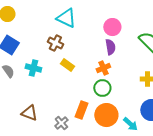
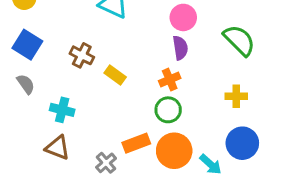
brown cross: (55, 43) -> (82, 55), moved
cyan cross: (33, 68) -> (62, 110), moved
orange rectangle: (81, 110) -> (136, 143), turned 48

